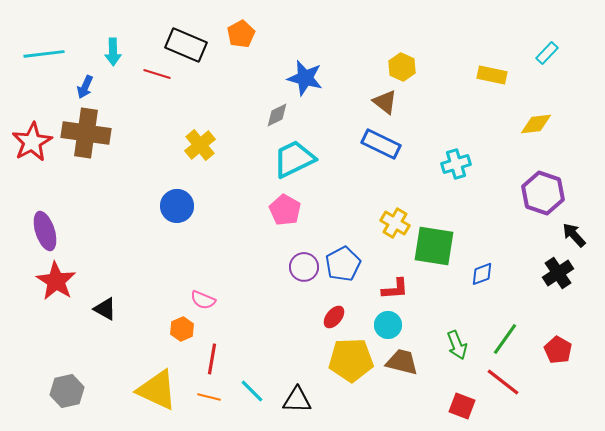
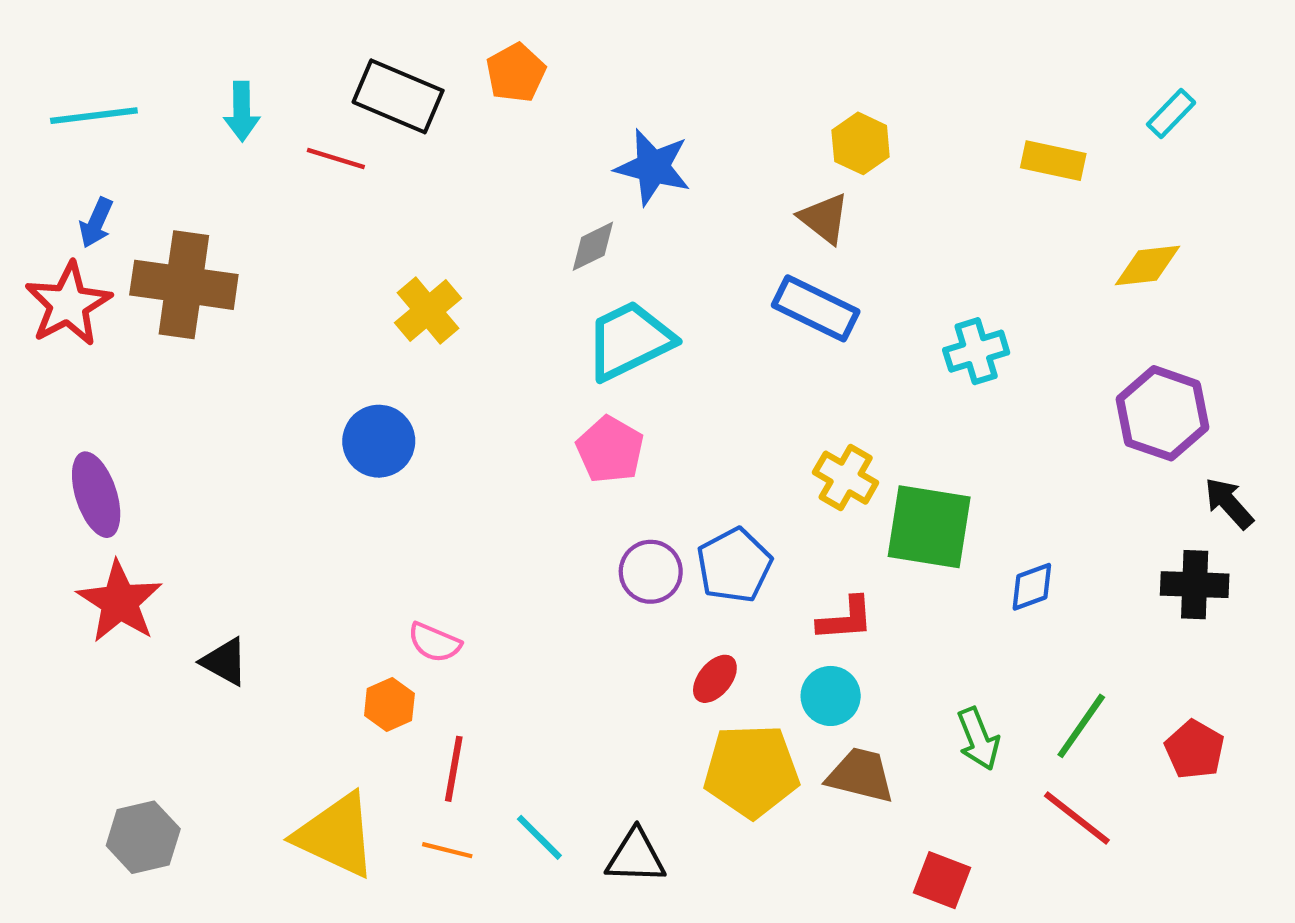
blue arrow: (85, 87) -> (96, 223), moved
black cross: (558, 273) -> (1195, 585), turned 36
red square: (462, 406) -> (942, 880), moved

